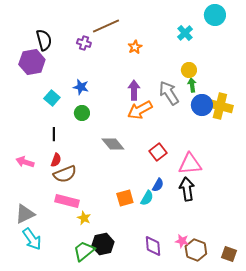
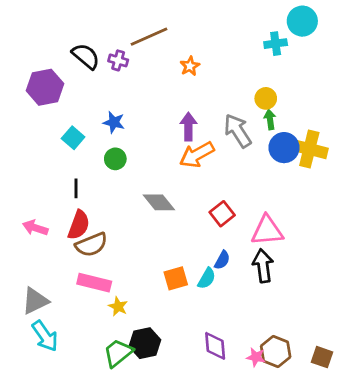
cyan cross: (185, 33) -> (276, 44), moved, turned 35
black semicircle: (44, 40) -> (86, 56), moved, turned -35
red semicircle: (56, 160) -> (79, 225), size x1.5
pink star: (182, 241) -> (256, 357), moved

